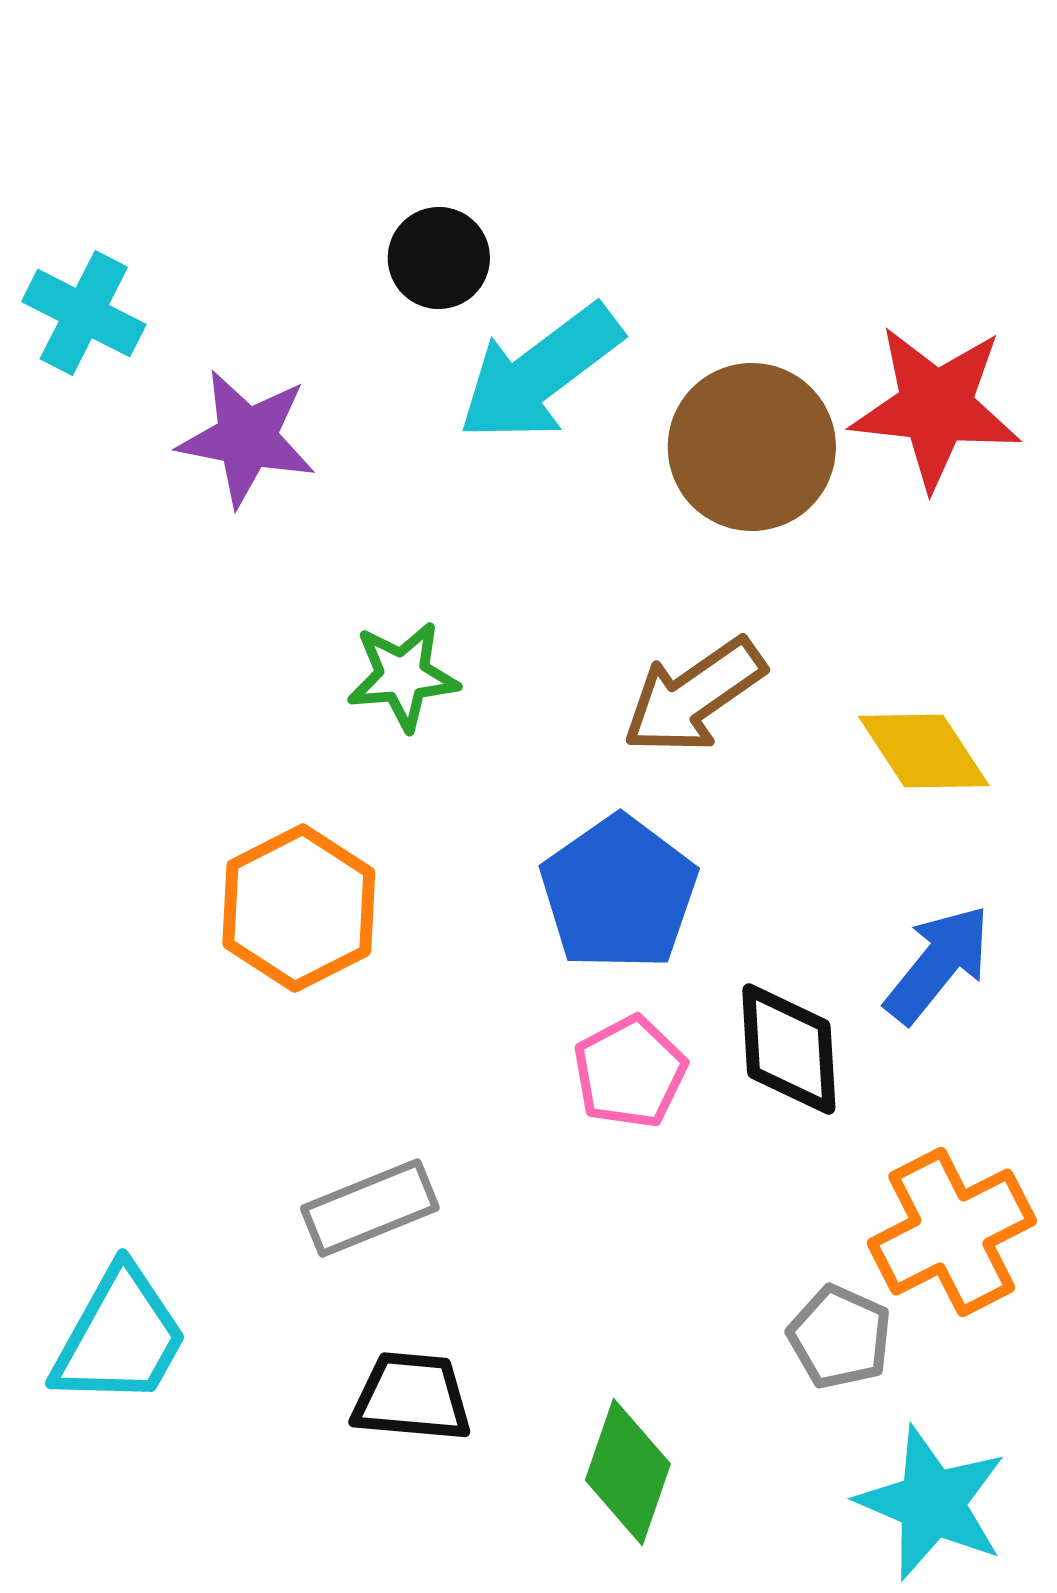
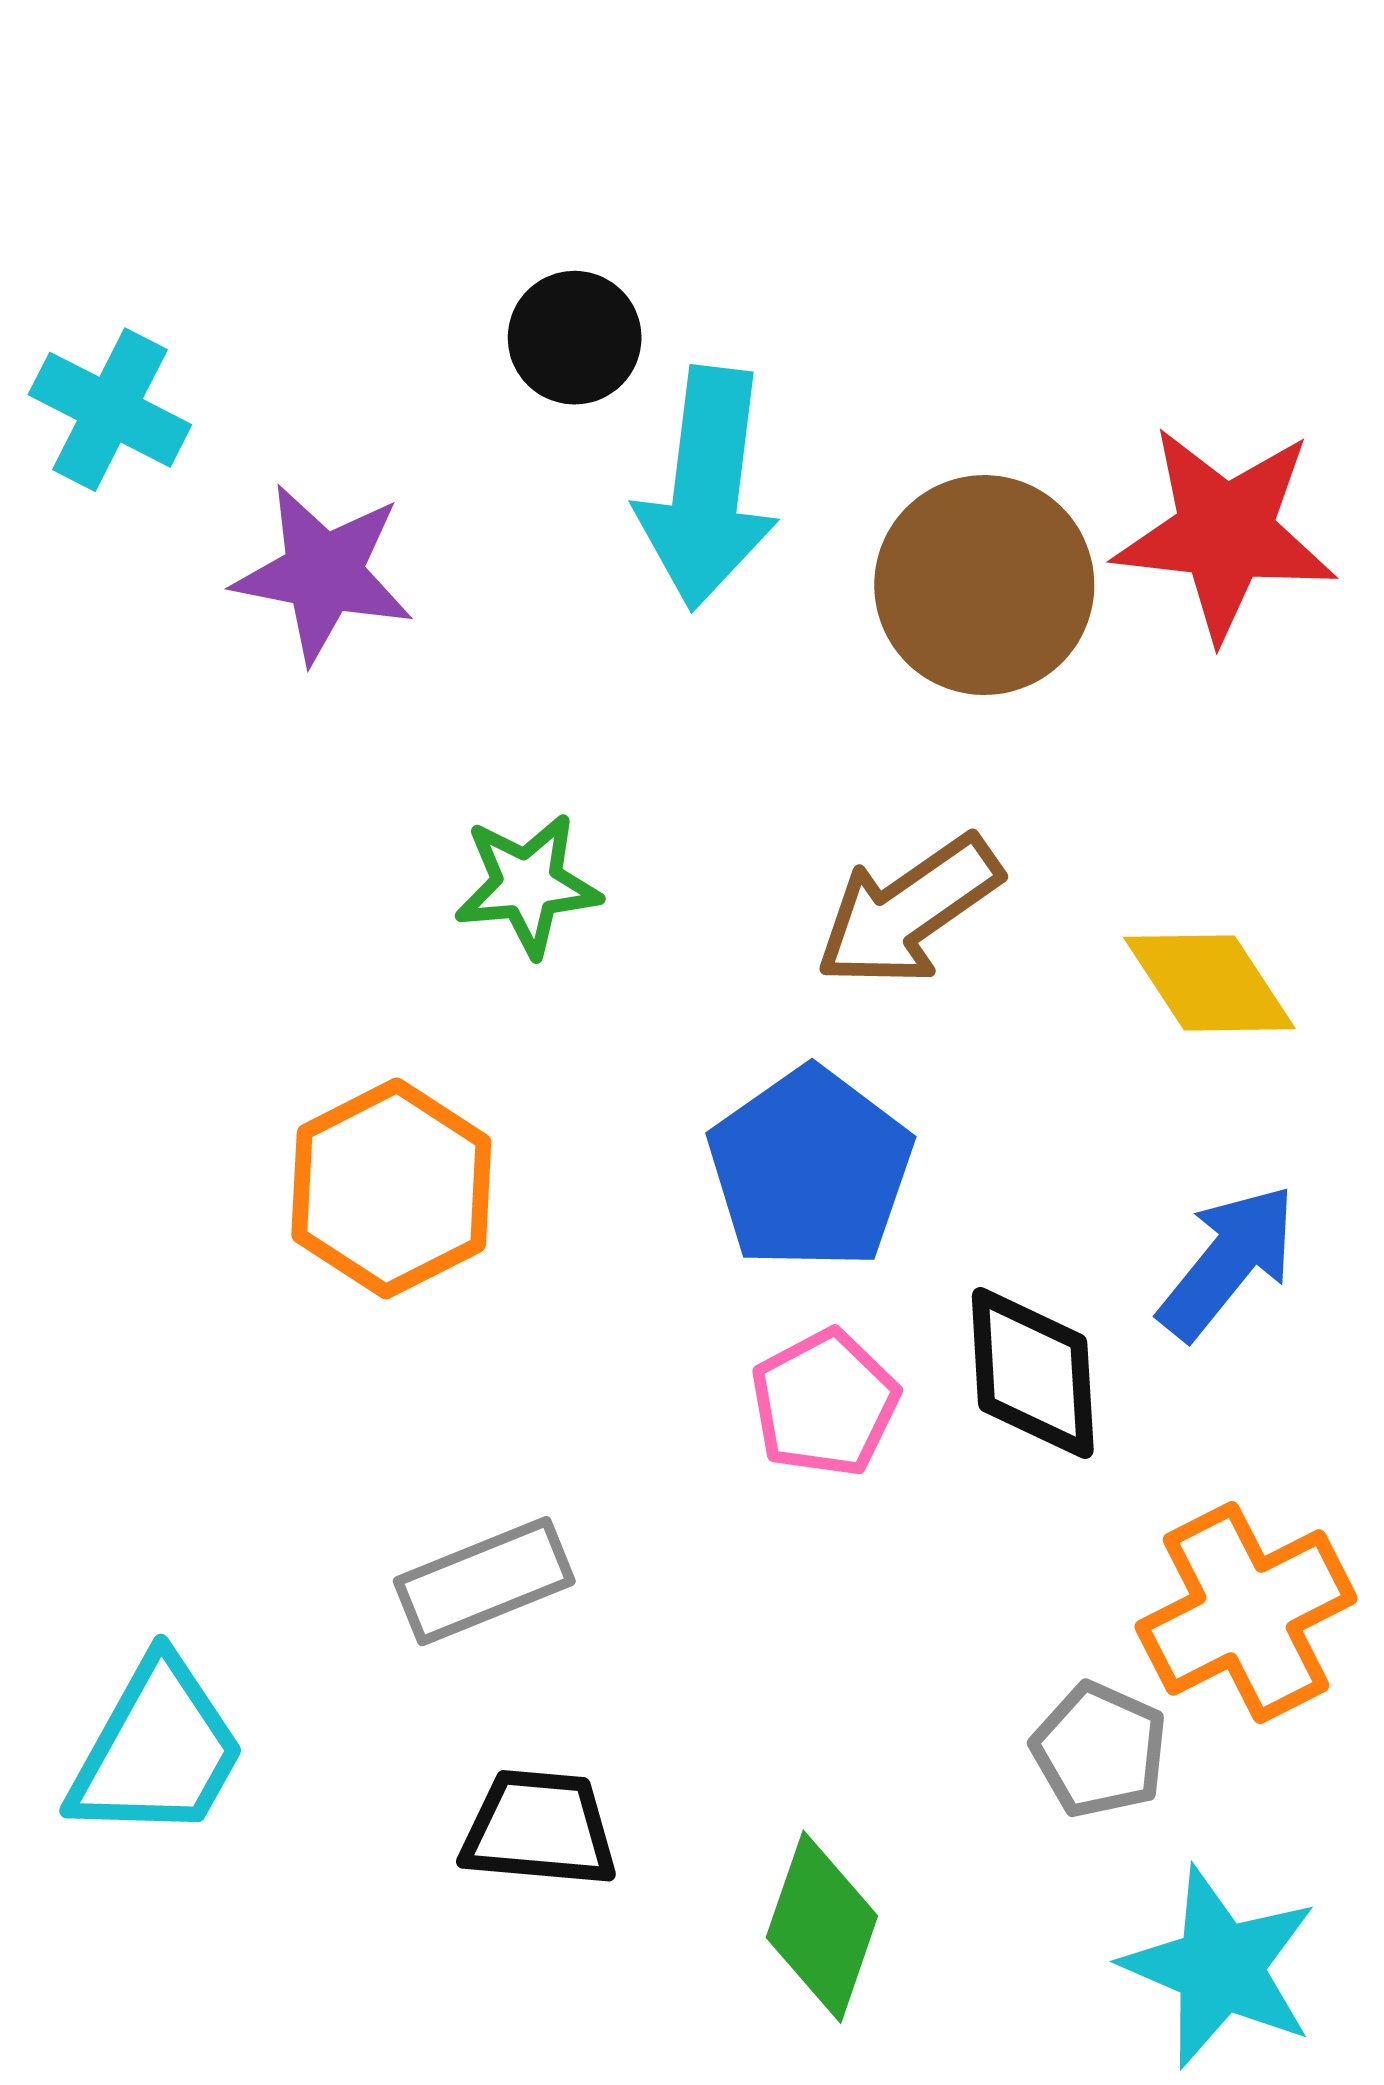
cyan arrow: (540, 373) -> (707, 488), turned -46

